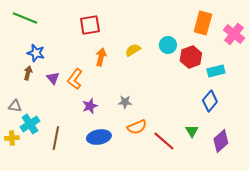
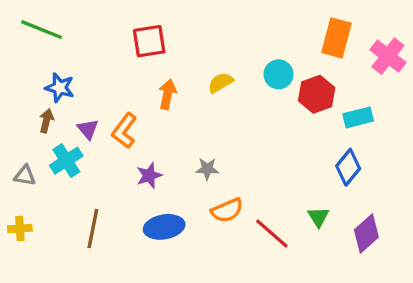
cyan cross: (30, 124) -> (66, 161), moved

